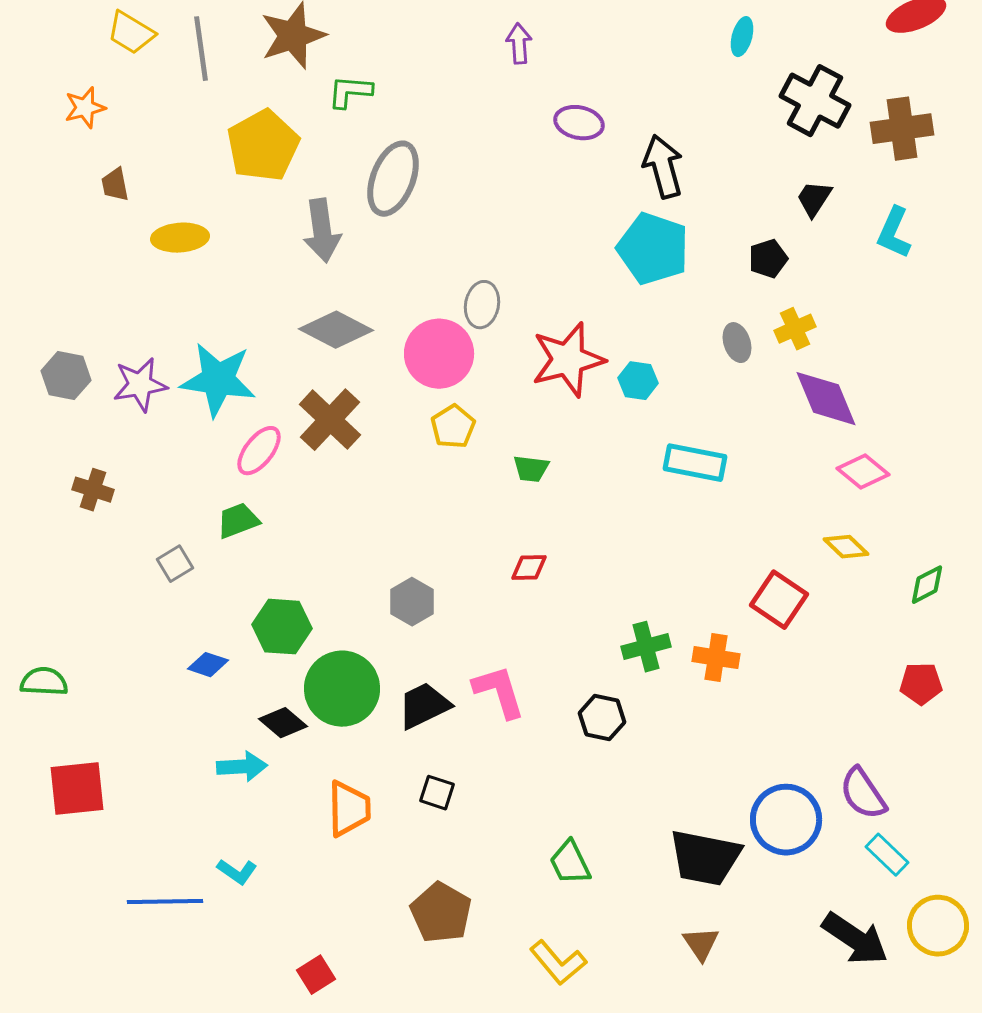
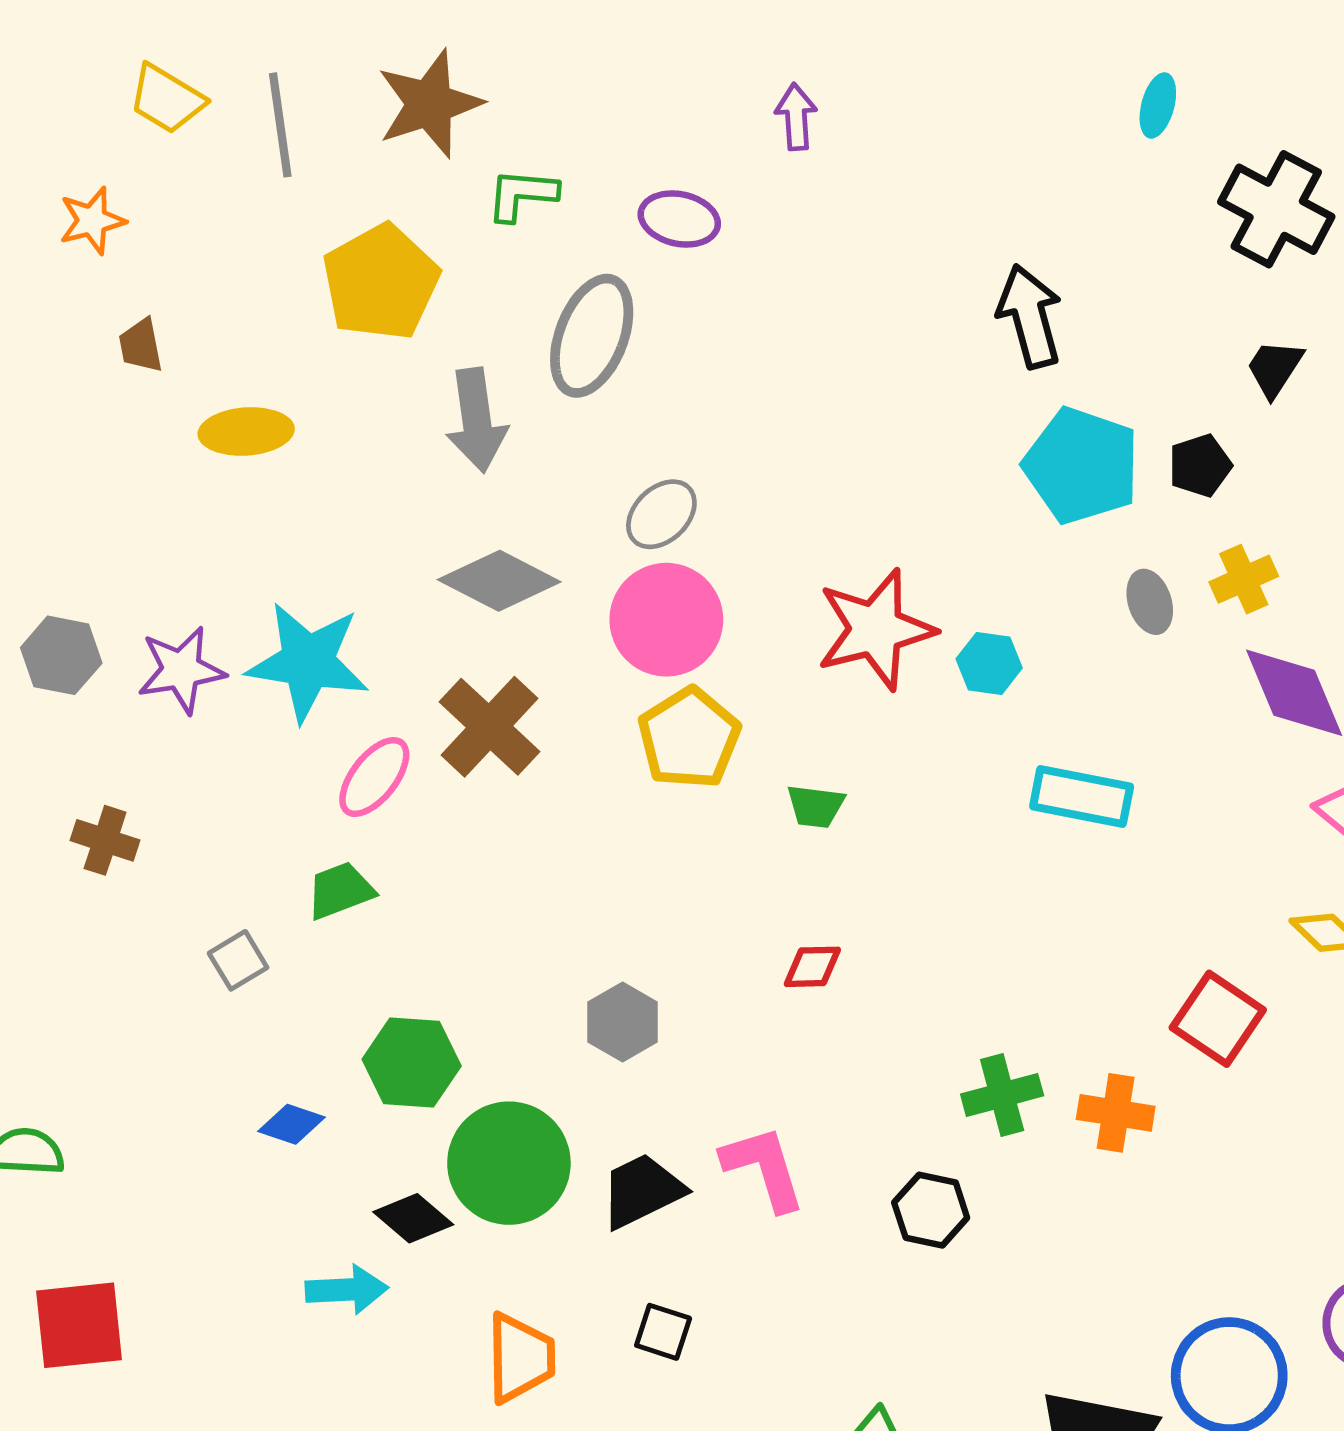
purple ellipse: (579, 123) -> (679, 219), moved
cyan pentagon: (653, 249) -> (1082, 466), moved
gray ellipse: (482, 305) -> (661, 514), moved, turned 36
yellow pentagon: (453, 427) -> (689, 738), size x1.4

